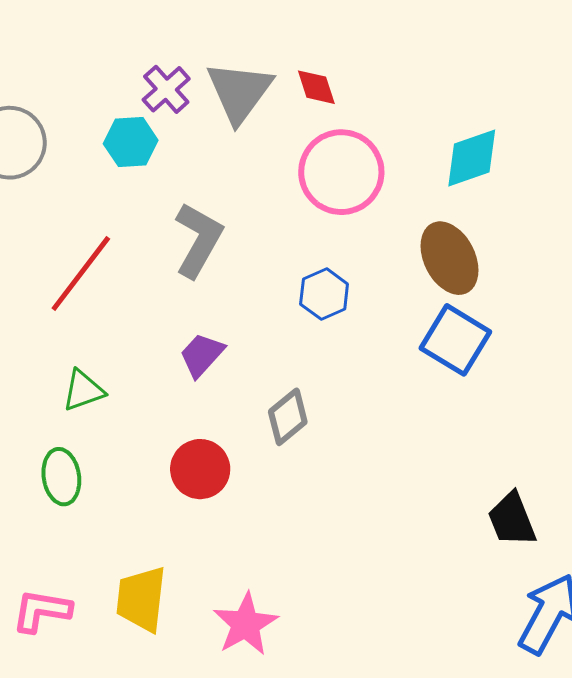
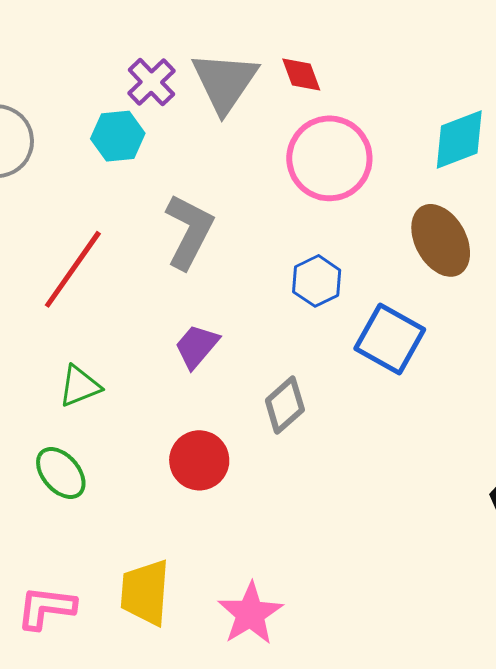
blue square: (455, 340) -> (390, 339), moved
green ellipse: (61, 477) -> (61, 473), turned -30

